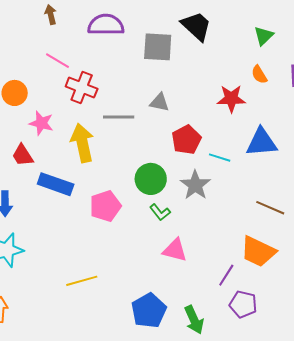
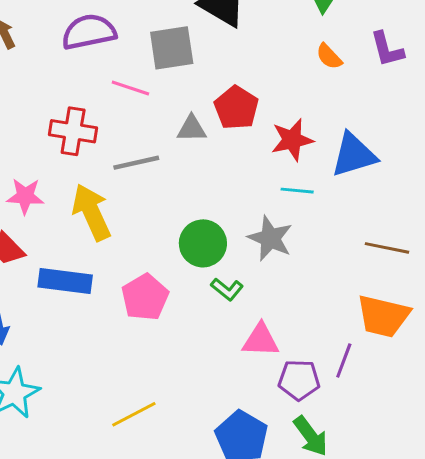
pink line: (58, 61) -> (130, 88), moved
red star: (231, 99) -> (292, 140), moved
red pentagon: (186, 140) -> (236, 108), moved
purple pentagon: (243, 304) -> (299, 380), moved

